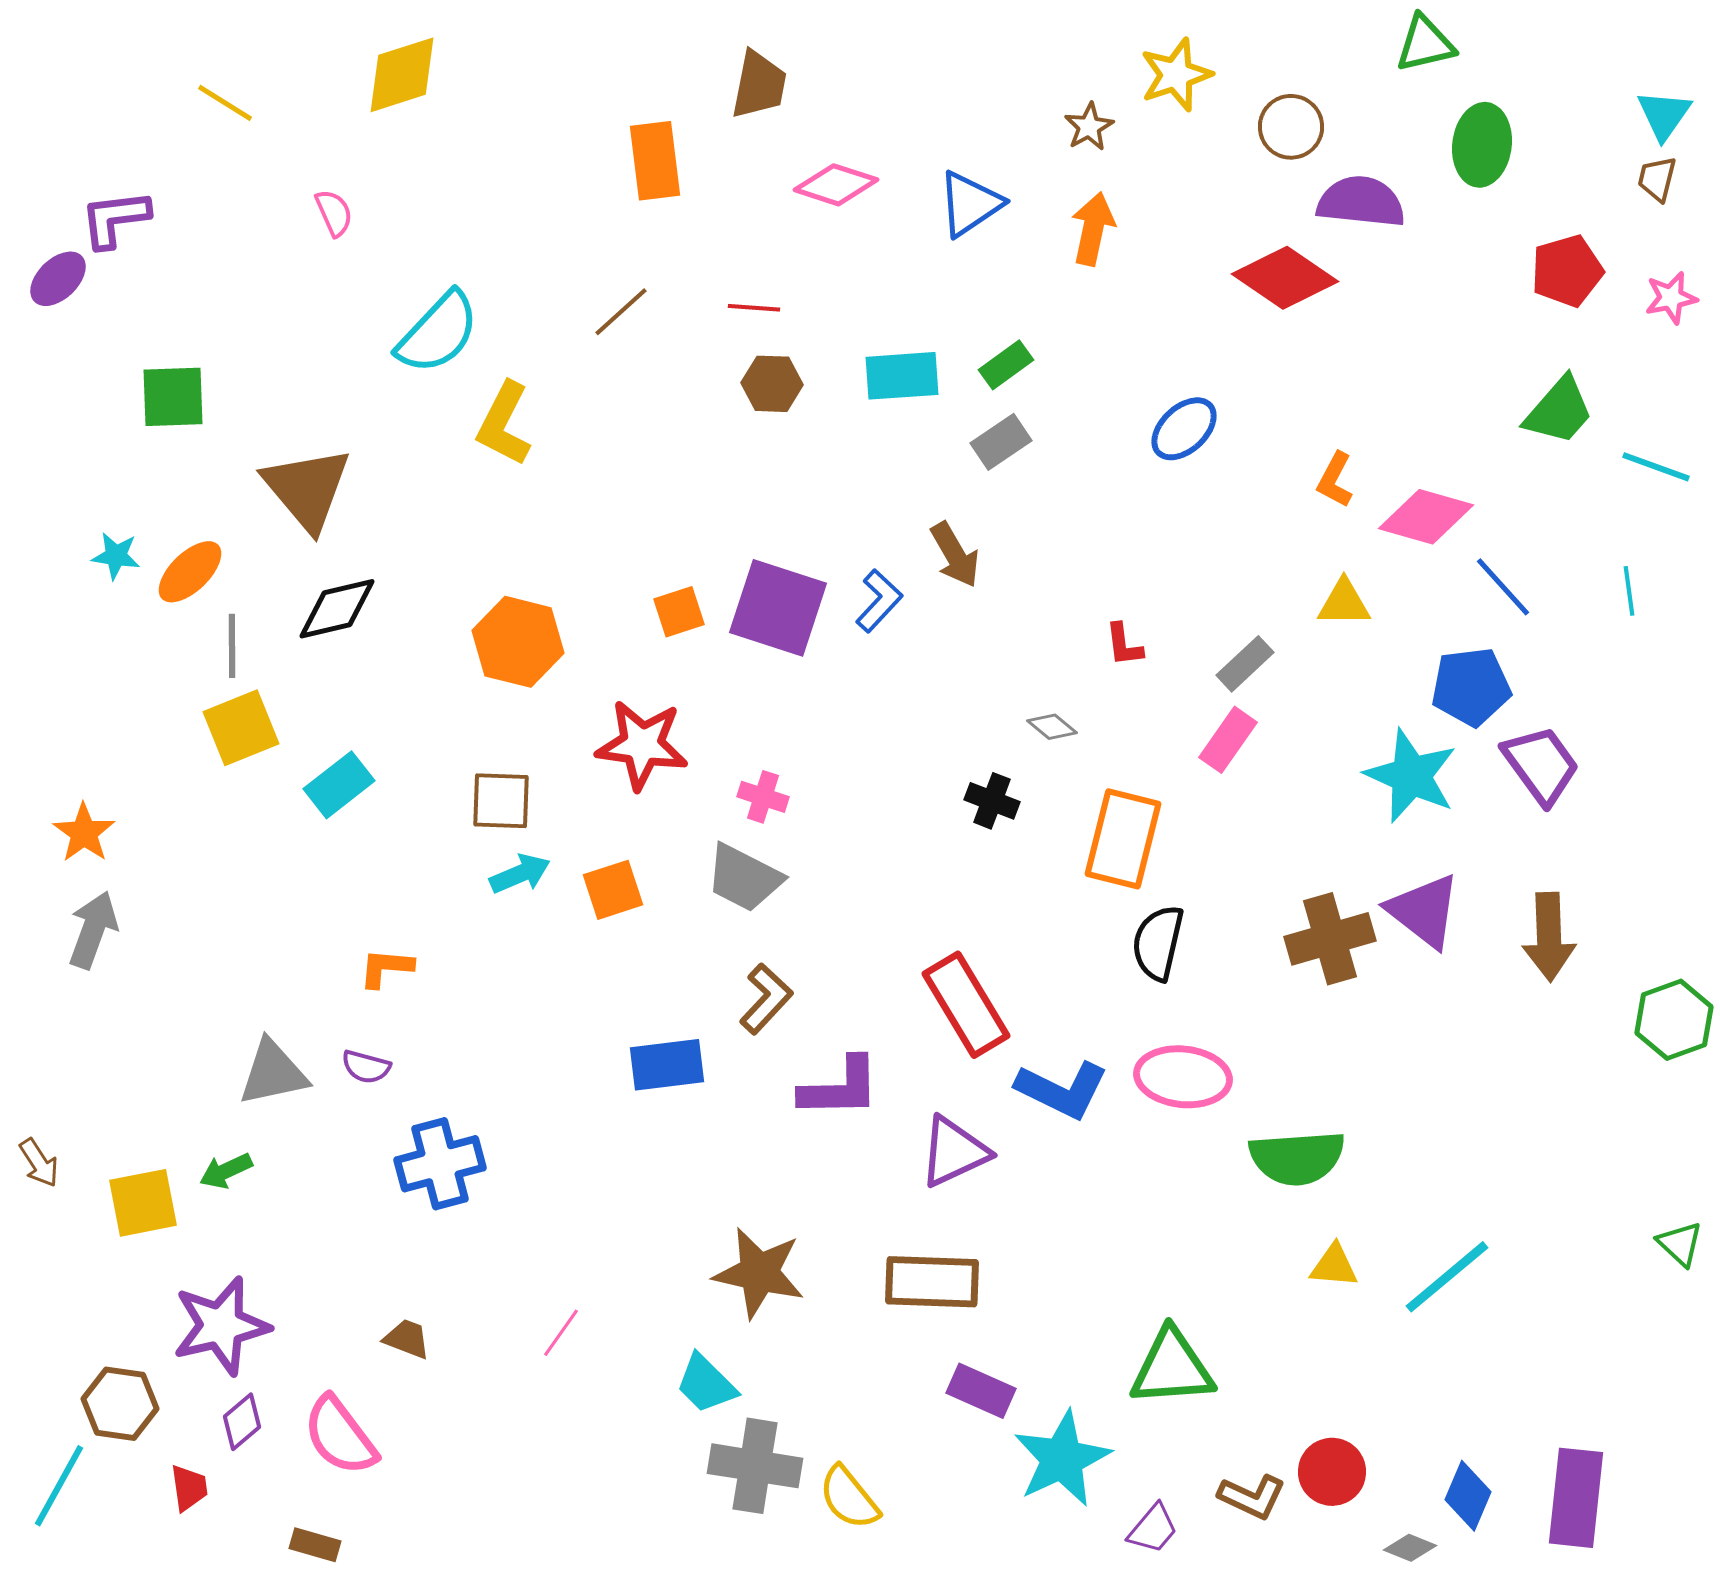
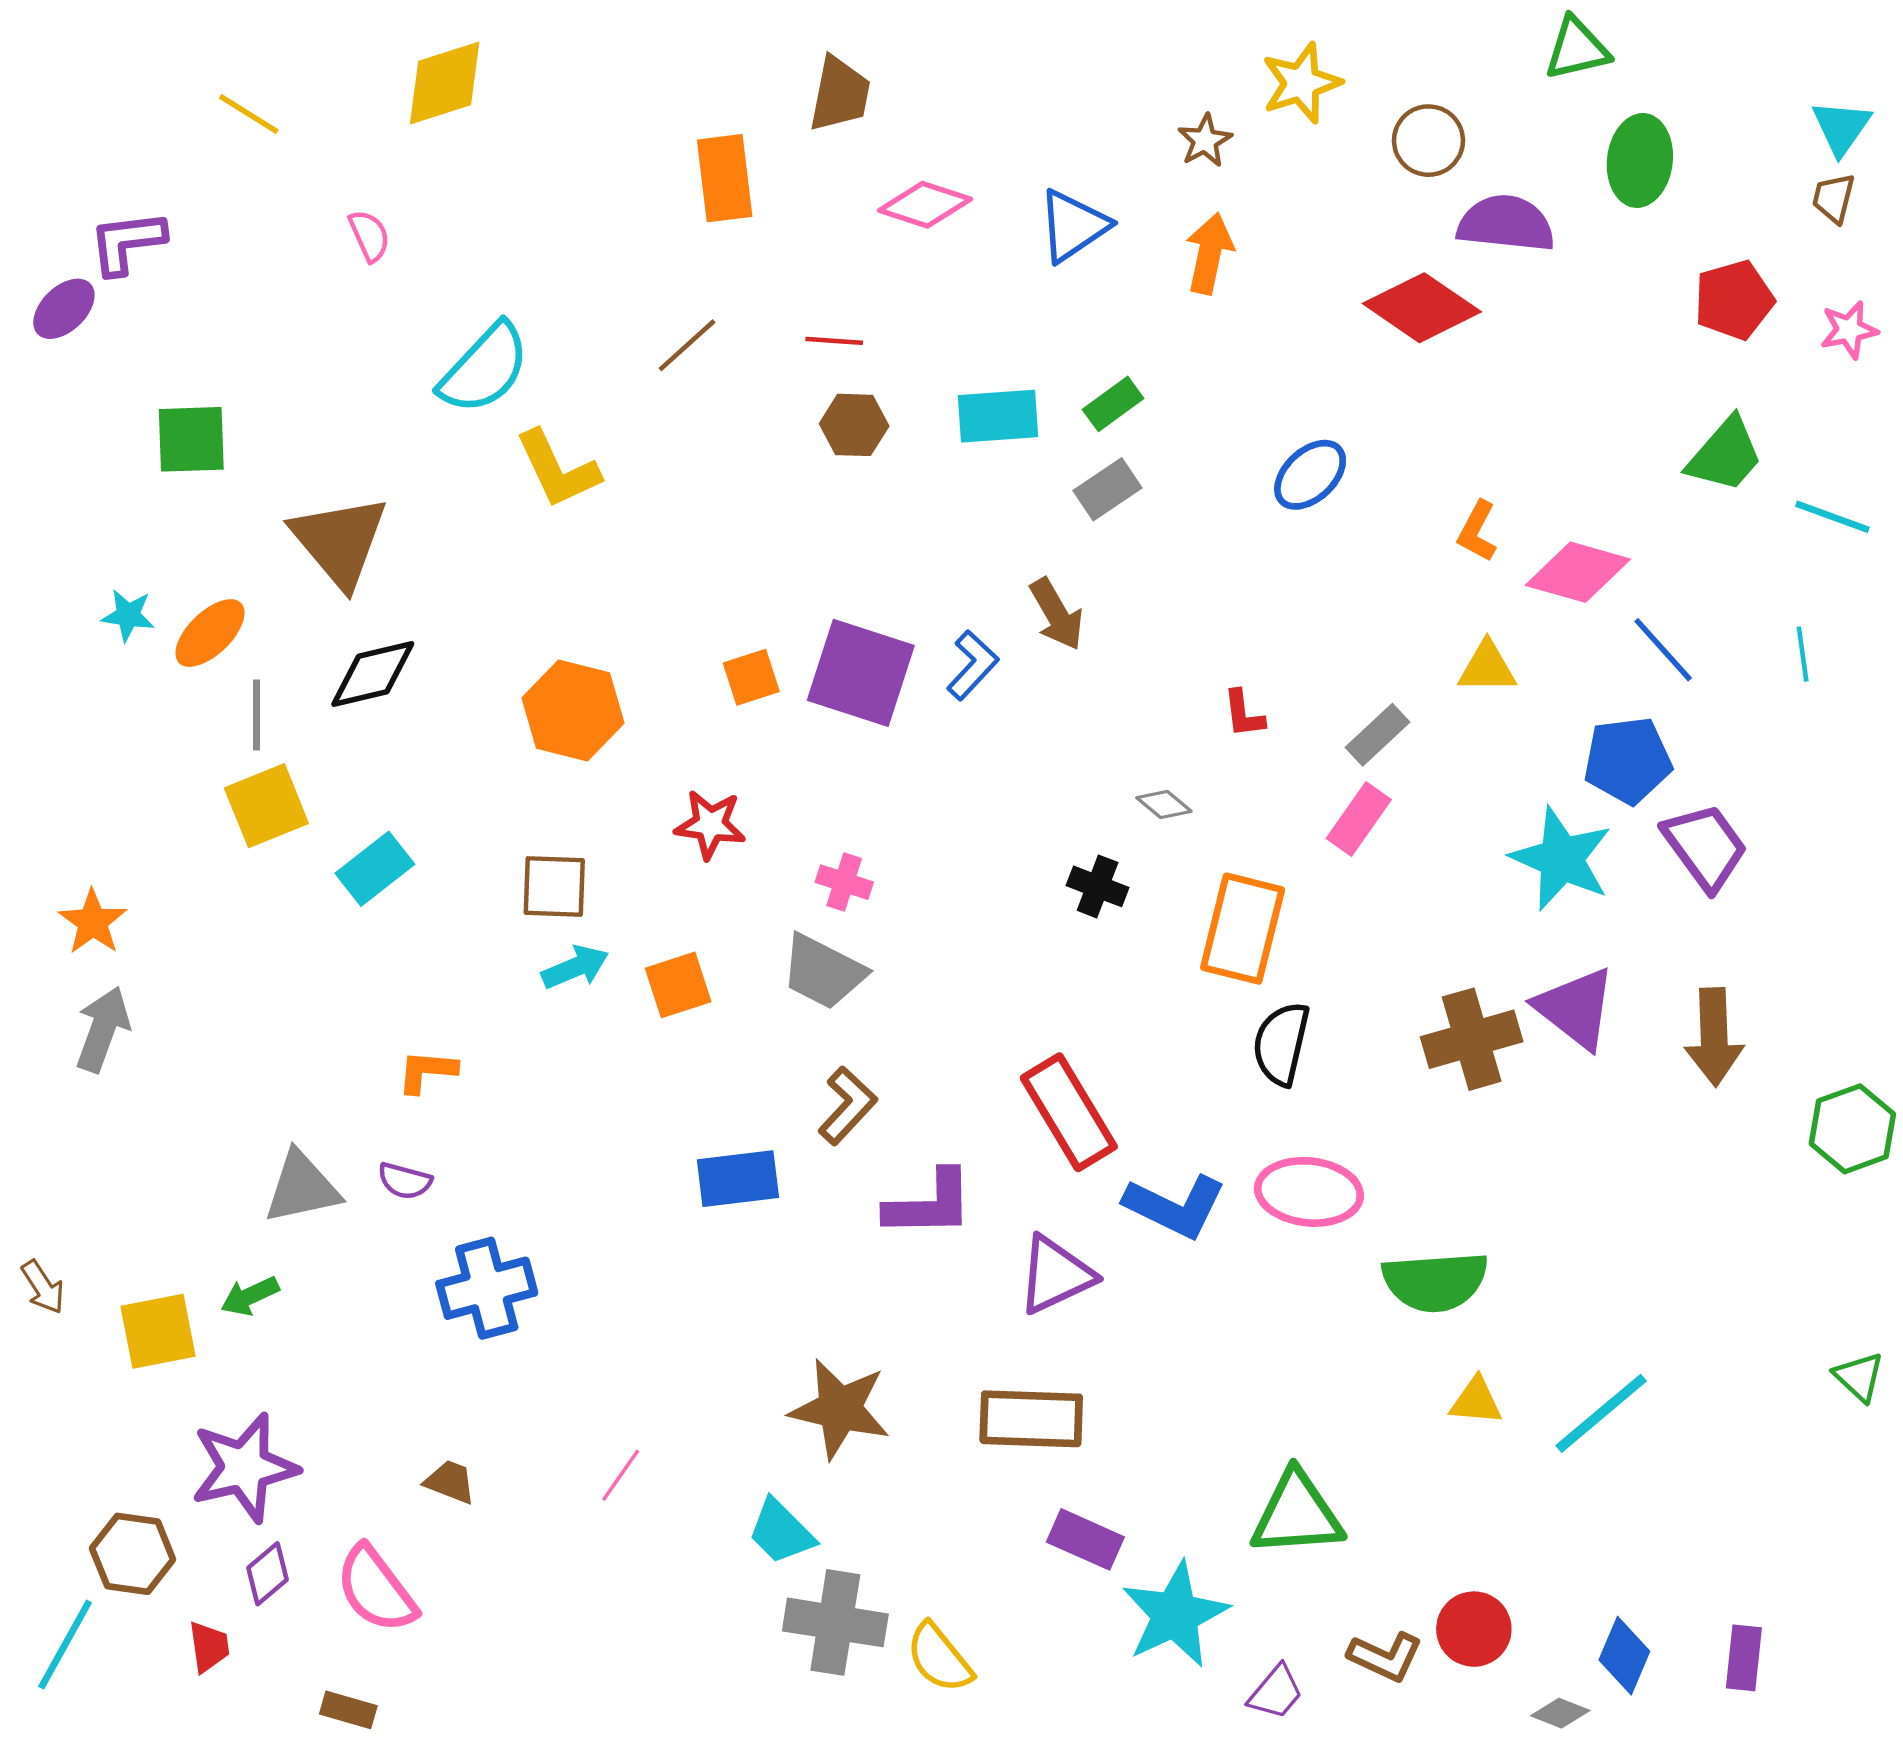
yellow L-shape: (504, 424) -> (558, 469), turned -52
red star: (642, 745) -> (710, 824), size x0.7
purple rectangle: (1576, 1498) -> (1744, 1658), size x0.6

